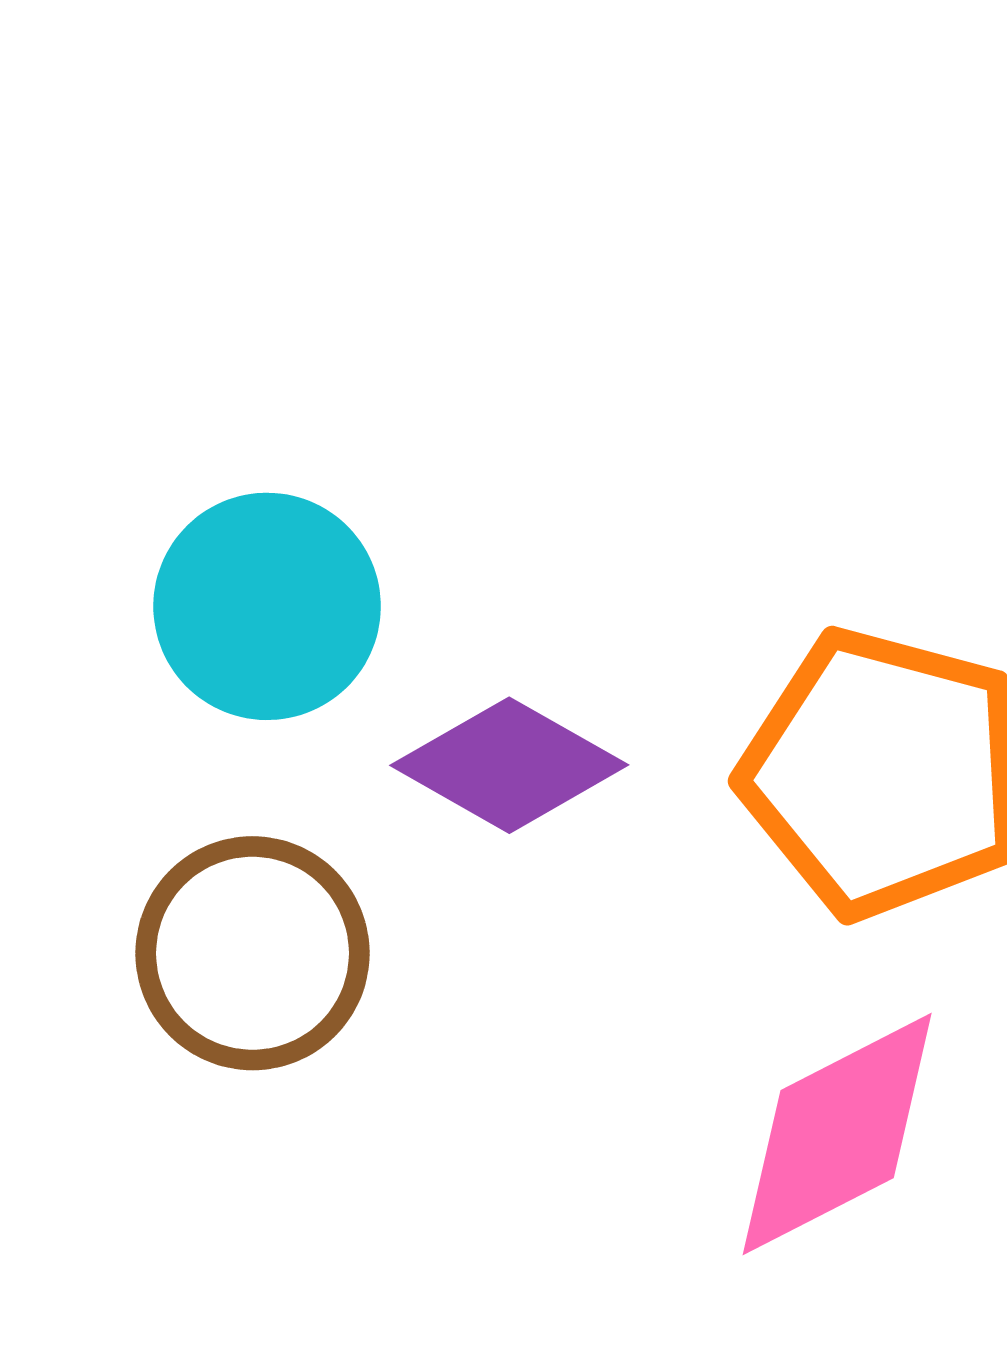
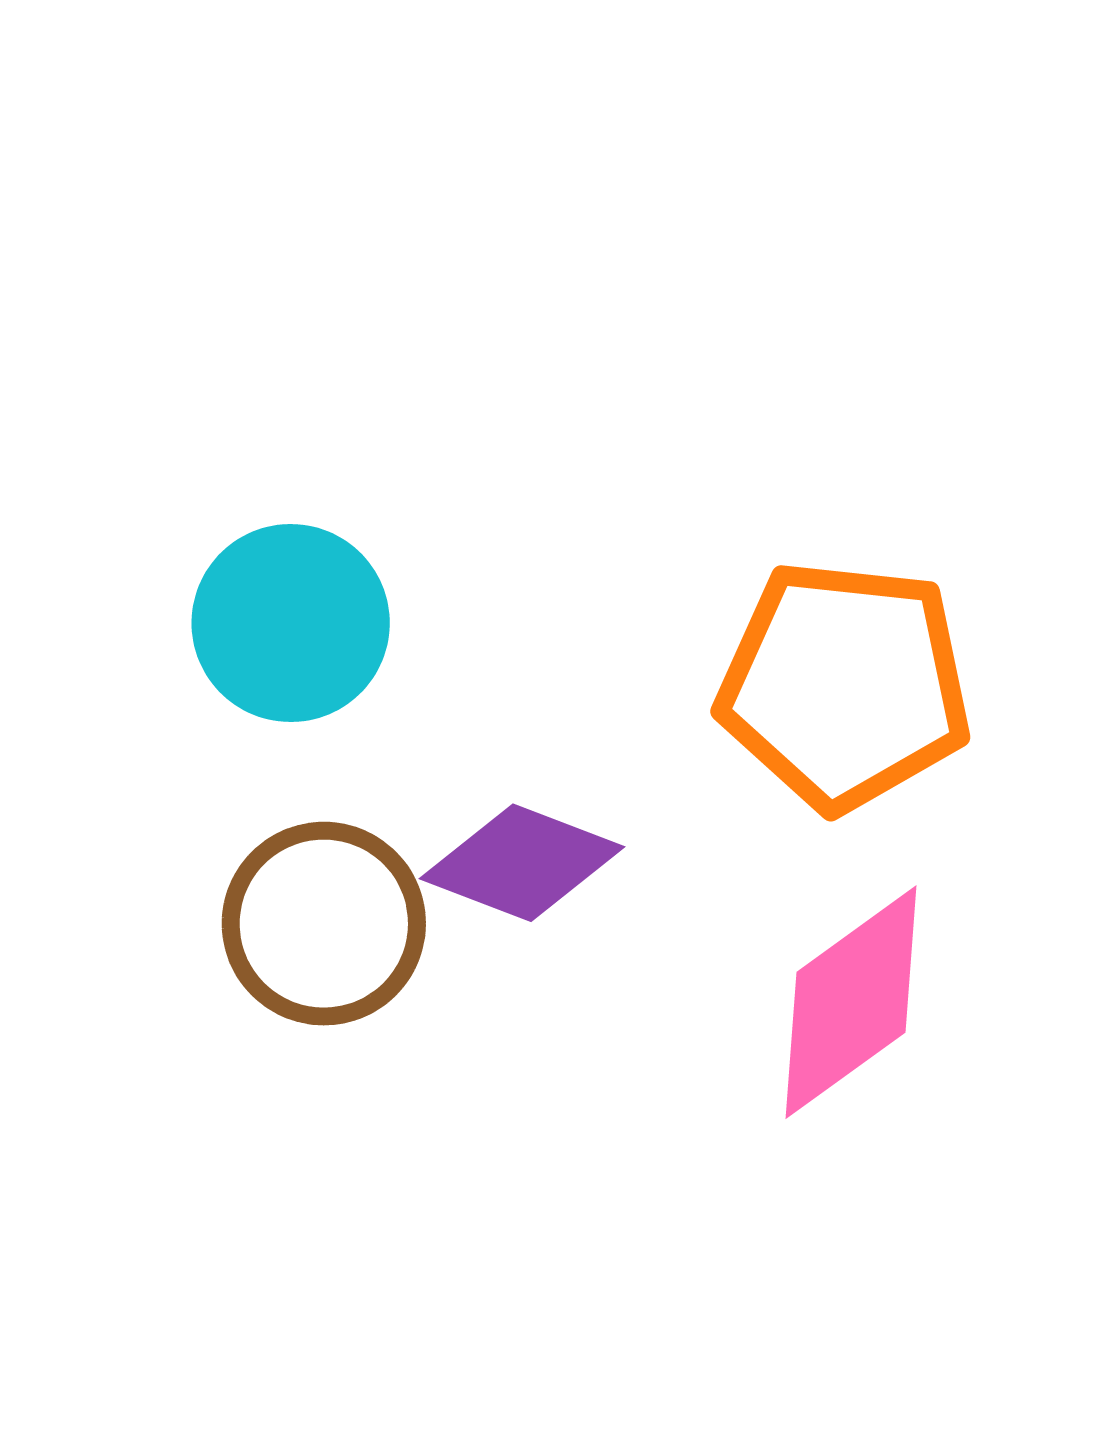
purple diamond: (509, 765) -> (522, 863), moved

